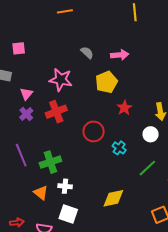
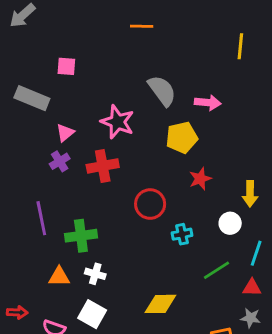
gray semicircle: (87, 53) -> (162, 91), size x1.6
cyan cross: (119, 148) -> (182, 234), turned 32
orange triangle: (41, 193) -> (59, 277), turned -49

